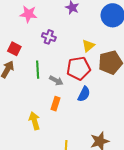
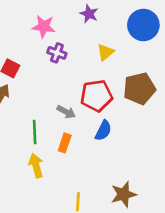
pink star: (28, 14) -> (44, 26), moved
yellow triangle: (88, 46) -> (105, 52), moved
green line: (38, 70) -> (35, 132), moved

